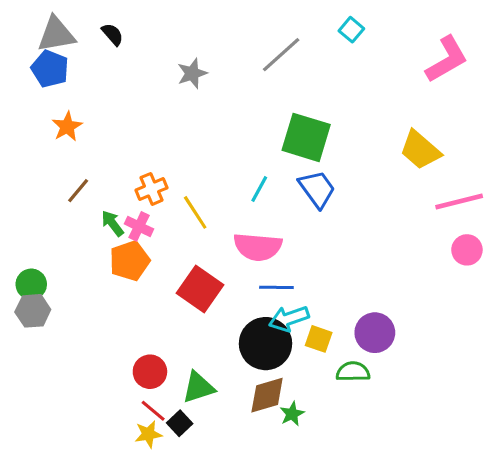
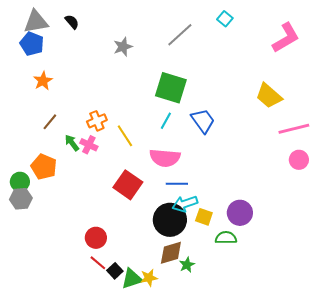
green square: (306, 137) -> (171, 88), moved
orange pentagon: (130, 261) -> (44, 167), moved, turned -30
green triangle: (198, 387) -> (132, 279), moved
yellow star: (148, 434) -> (149, 278), moved

